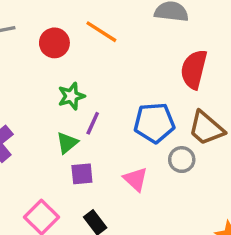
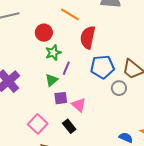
red circle: (54, 43) -> (44, 33), moved
red semicircle: (194, 69) -> (88, 37), moved
pink triangle: (136, 179) -> (79, 105), moved

